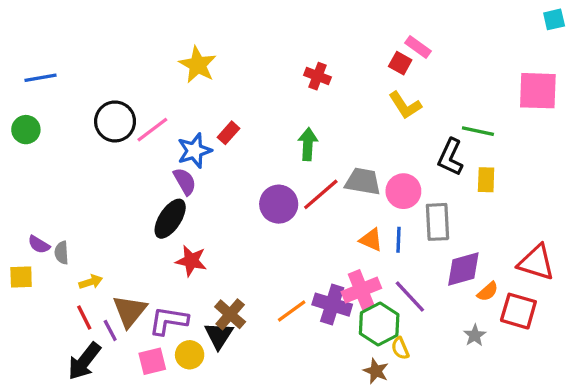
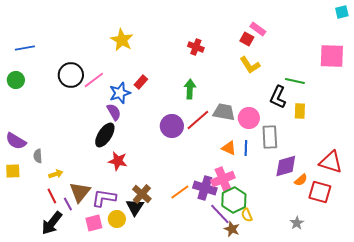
purple semicircle: (39, 245) -> (16, 141), moved, size x1.5
purple line: (410, 296) -> (220, 214), moved
gray star: (475, 335) -> (297, 223), moved

